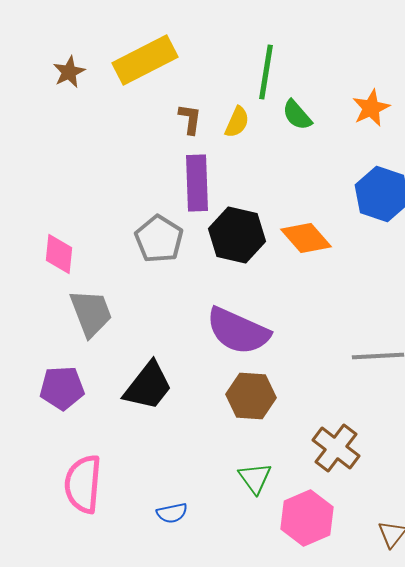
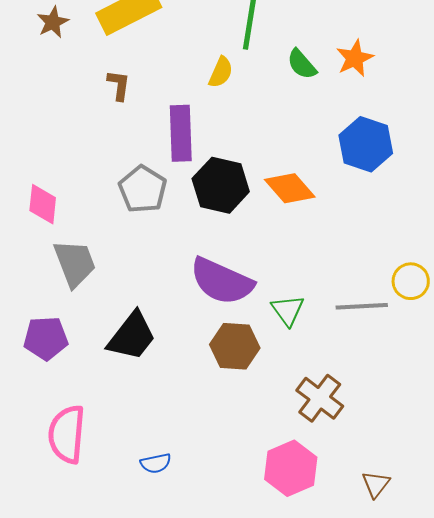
green semicircle: (297, 115) -> (302, 64), moved
brown L-shape: (190, 119) -> (119, 85), moved
green triangle: (255, 478) -> (288, 310), moved

